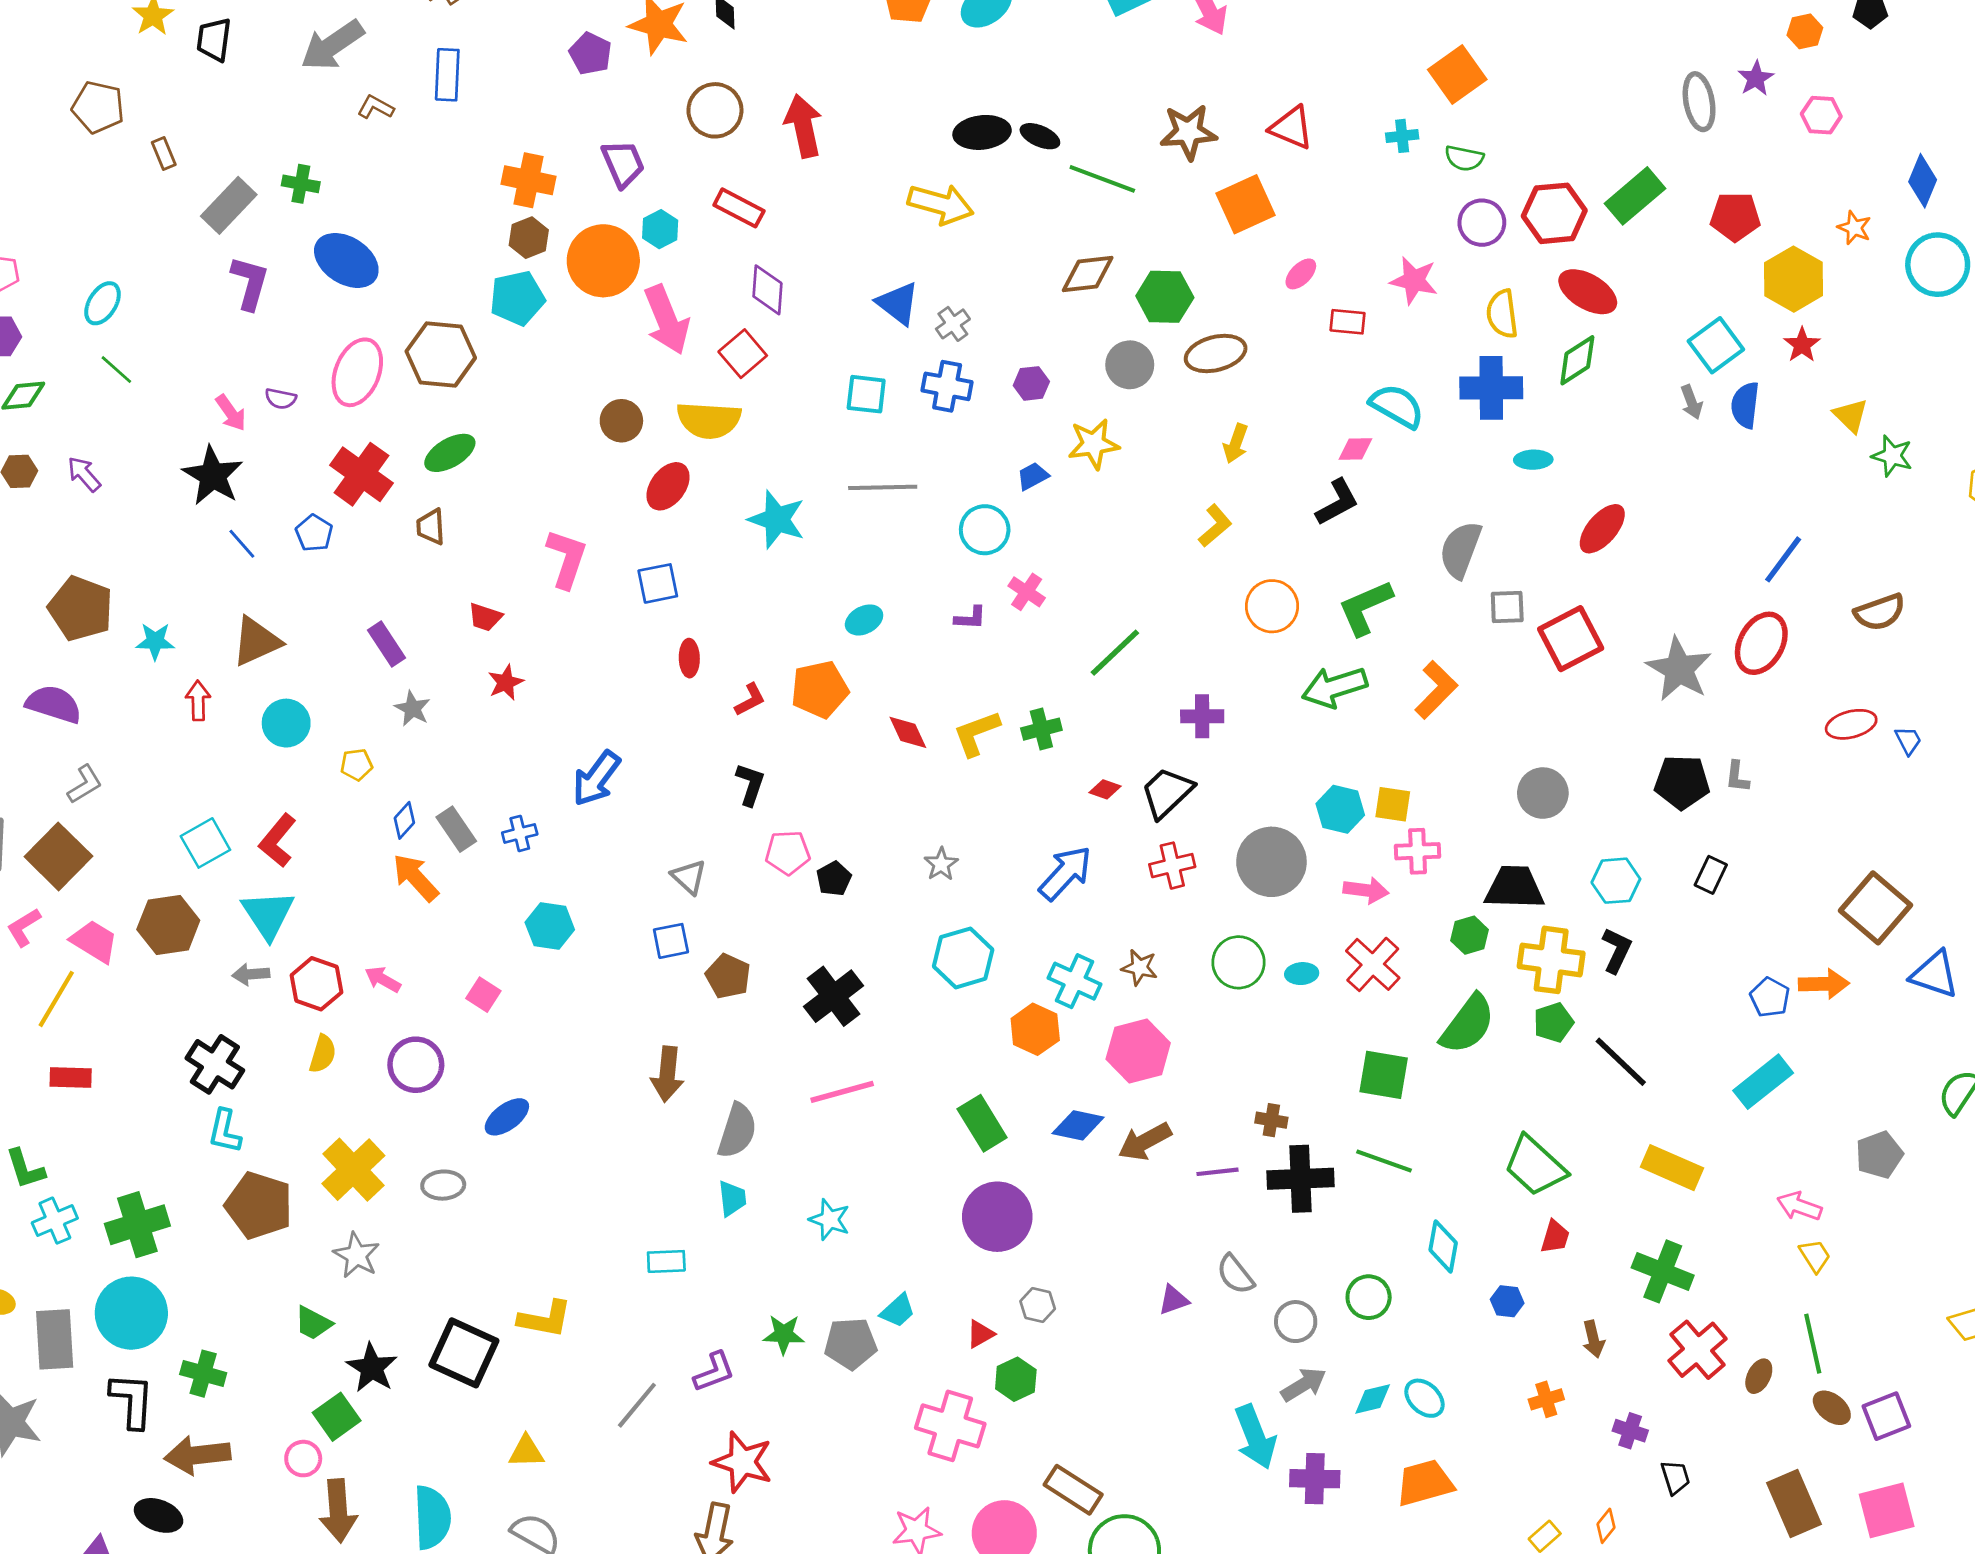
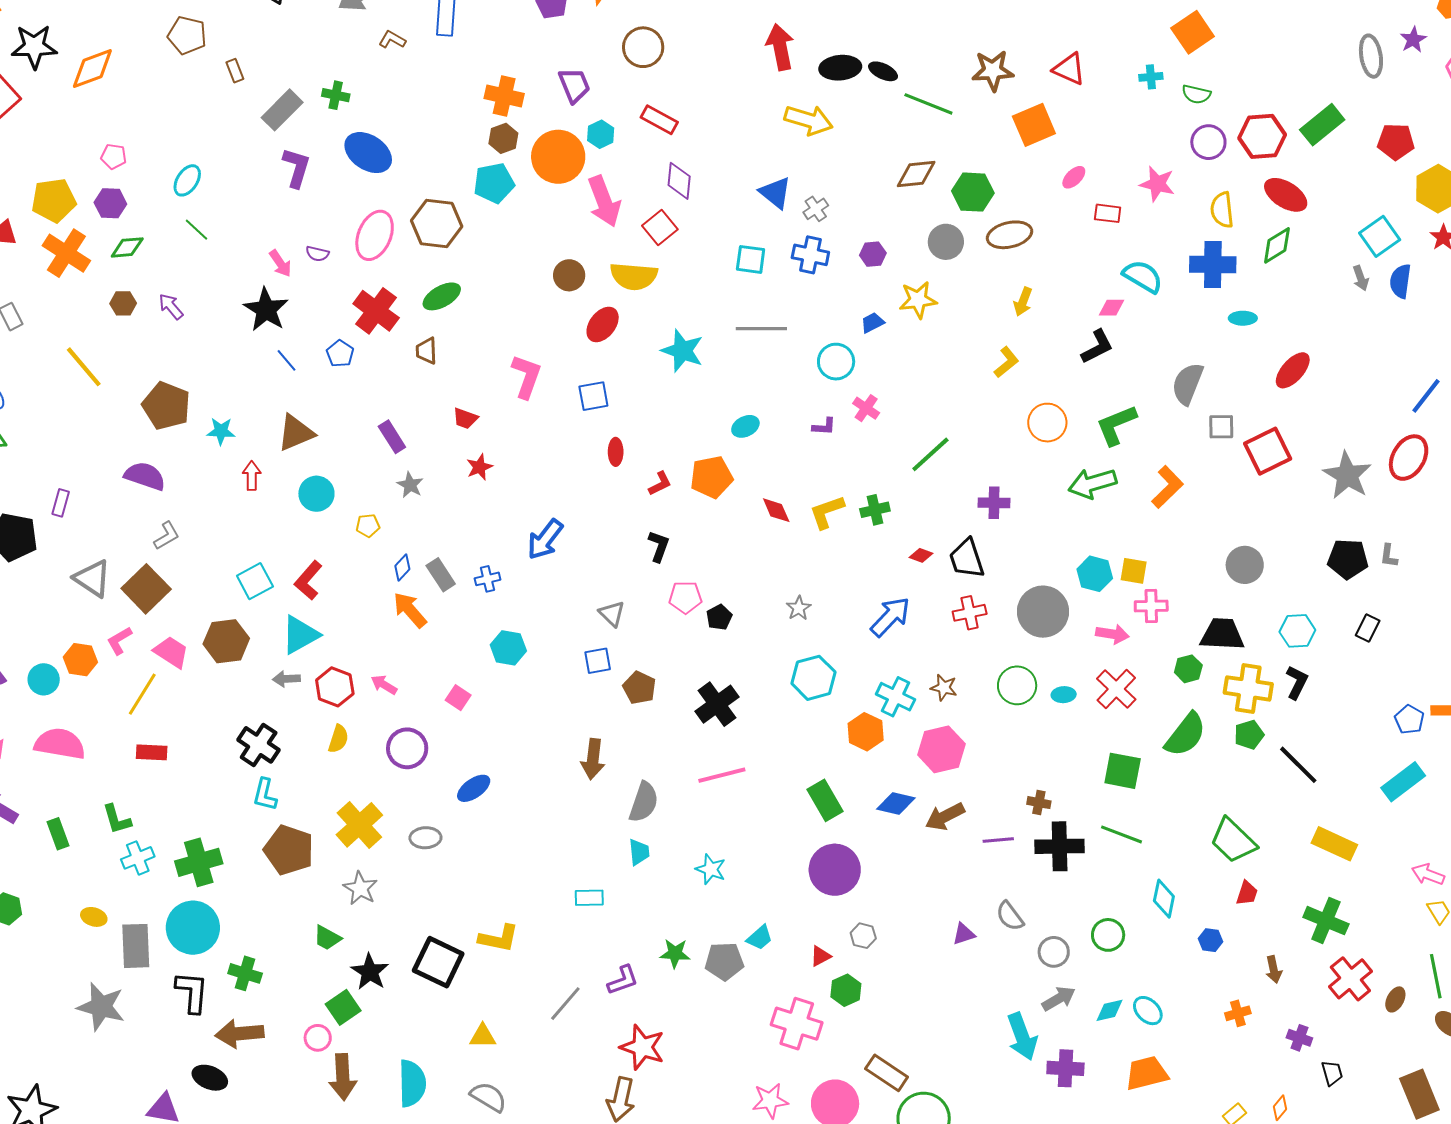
red arrow: (803, 126) -> (780, 47), moved
black trapezoid: (1167, 793) -> (967, 559), turned -66
cyan triangle: (268, 914) -> (300, 635), turned 33

